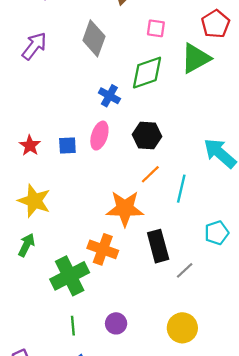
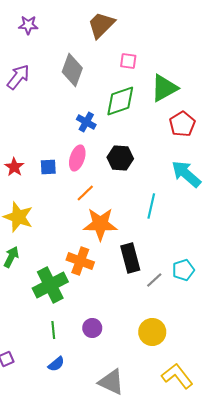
red pentagon: (216, 24) -> (182, 124), moved
orange line: (150, 174) -> (85, 193), moved
cyan pentagon: (217, 233) -> (183, 270), moved

